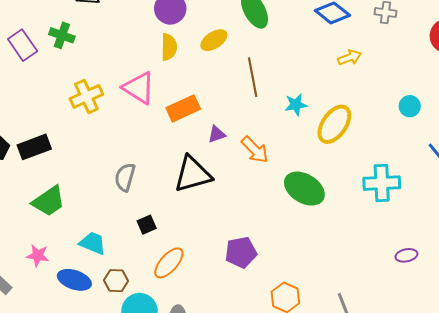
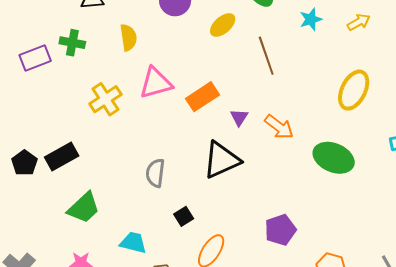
purple rectangle: (23, 45) -> (35, 58), turned -68
yellow semicircle: (169, 47) -> (128, 38), moved
pink triangle: (139, 88) -> (156, 83), turned -39
cyan star: (296, 105) -> (311, 19), moved
purple triangle: (217, 134) -> (239, 117), turned -30

